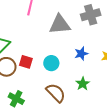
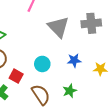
gray triangle: (60, 24) -> (58, 27), turned 40
red square: (26, 62) -> (16, 76), moved

